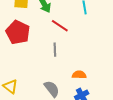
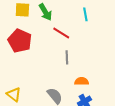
gray line: (55, 50) -> (67, 57), moved

